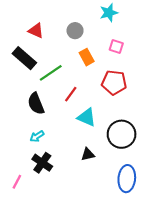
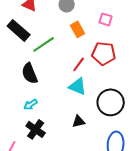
red line: (71, 94) -> (79, 64), moved

